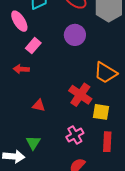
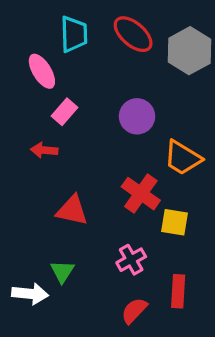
purple circle: (75, 35) -> (137, 116), moved
red triangle: (39, 105) -> (72, 210), size x1.5
red rectangle: (107, 142) -> (178, 291), moved

